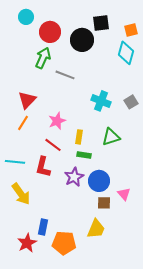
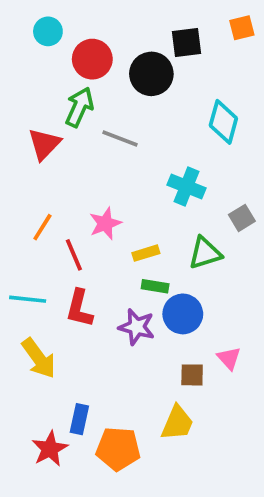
orange square: (131, 30) -> (242, 28), moved
cyan diamond: (126, 53) -> (223, 122), moved
red triangle: (27, 100) -> (44, 144), moved
gray square: (131, 102) -> (242, 218), moved
yellow rectangle: (79, 137) -> (146, 253), turned 64
red line: (53, 145) -> (74, 255), moved, turned 30
purple star: (74, 177) -> (137, 327), turned -30
blue circle: (99, 181) -> (183, 314), moved

